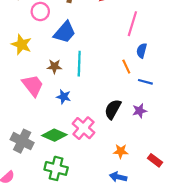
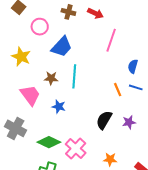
pink line: (132, 24) -> (111, 40), moved
orange line: (126, 67) -> (118, 90), moved
blue line: (145, 82) -> (136, 87), moved
pink cross: (84, 128) -> (76, 149), moved
gray cross: (22, 141) -> (16, 128), moved

